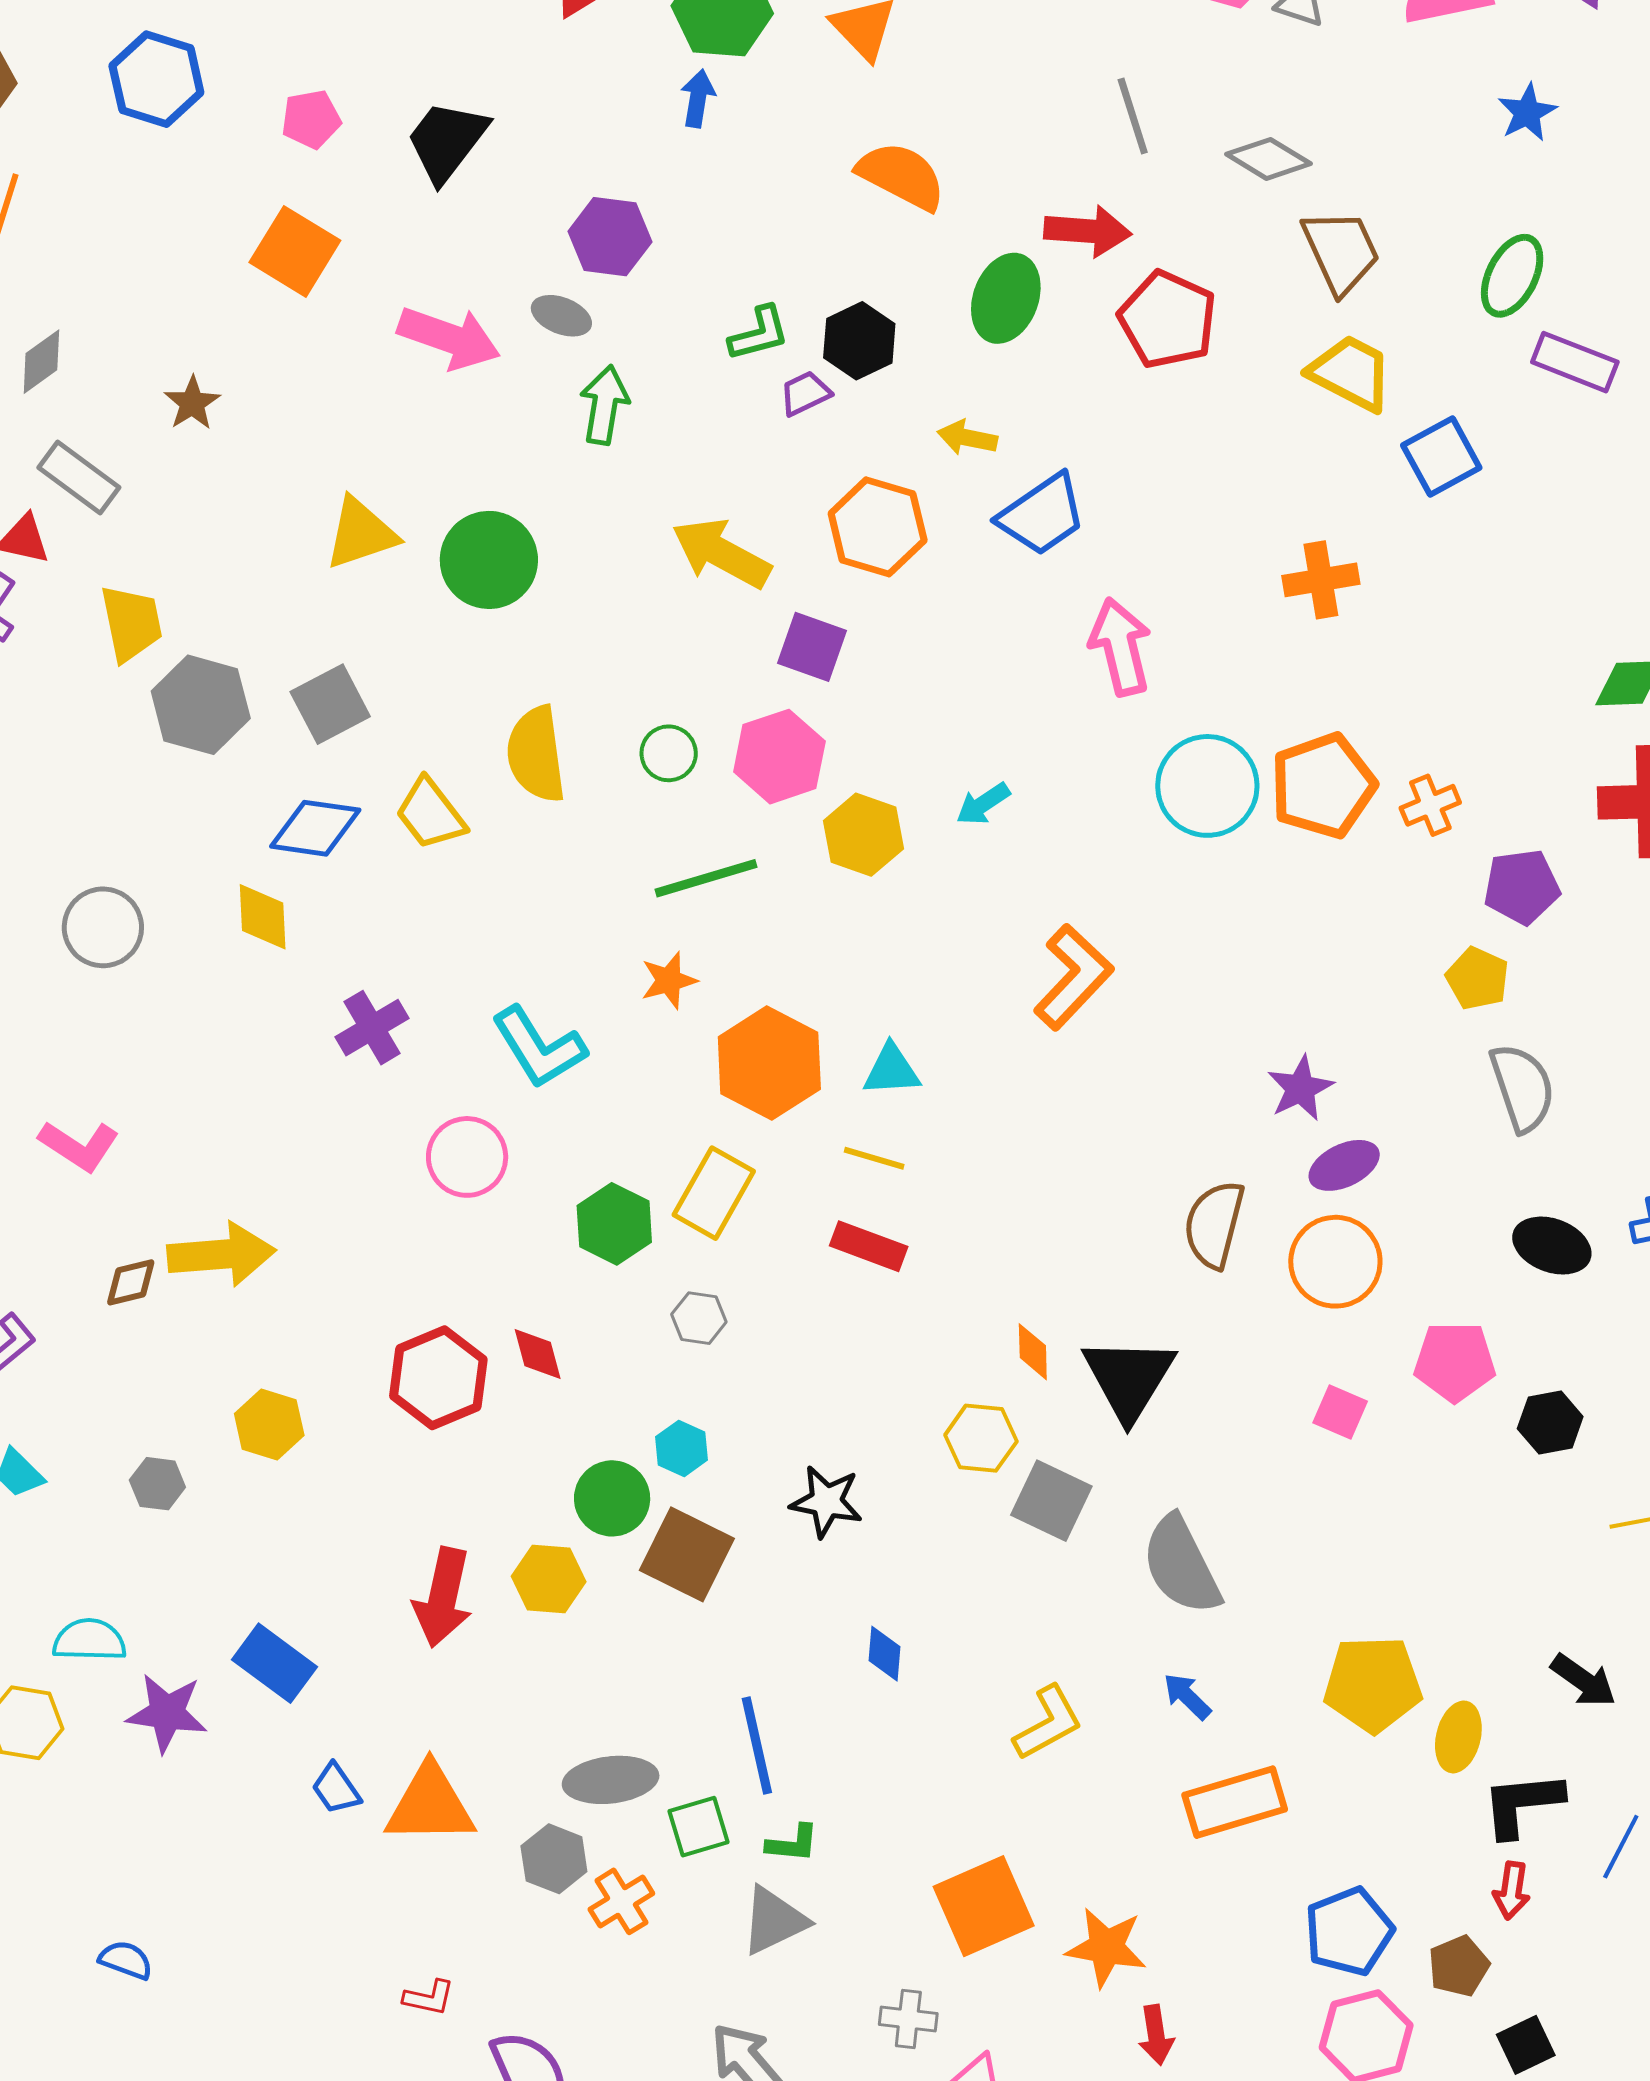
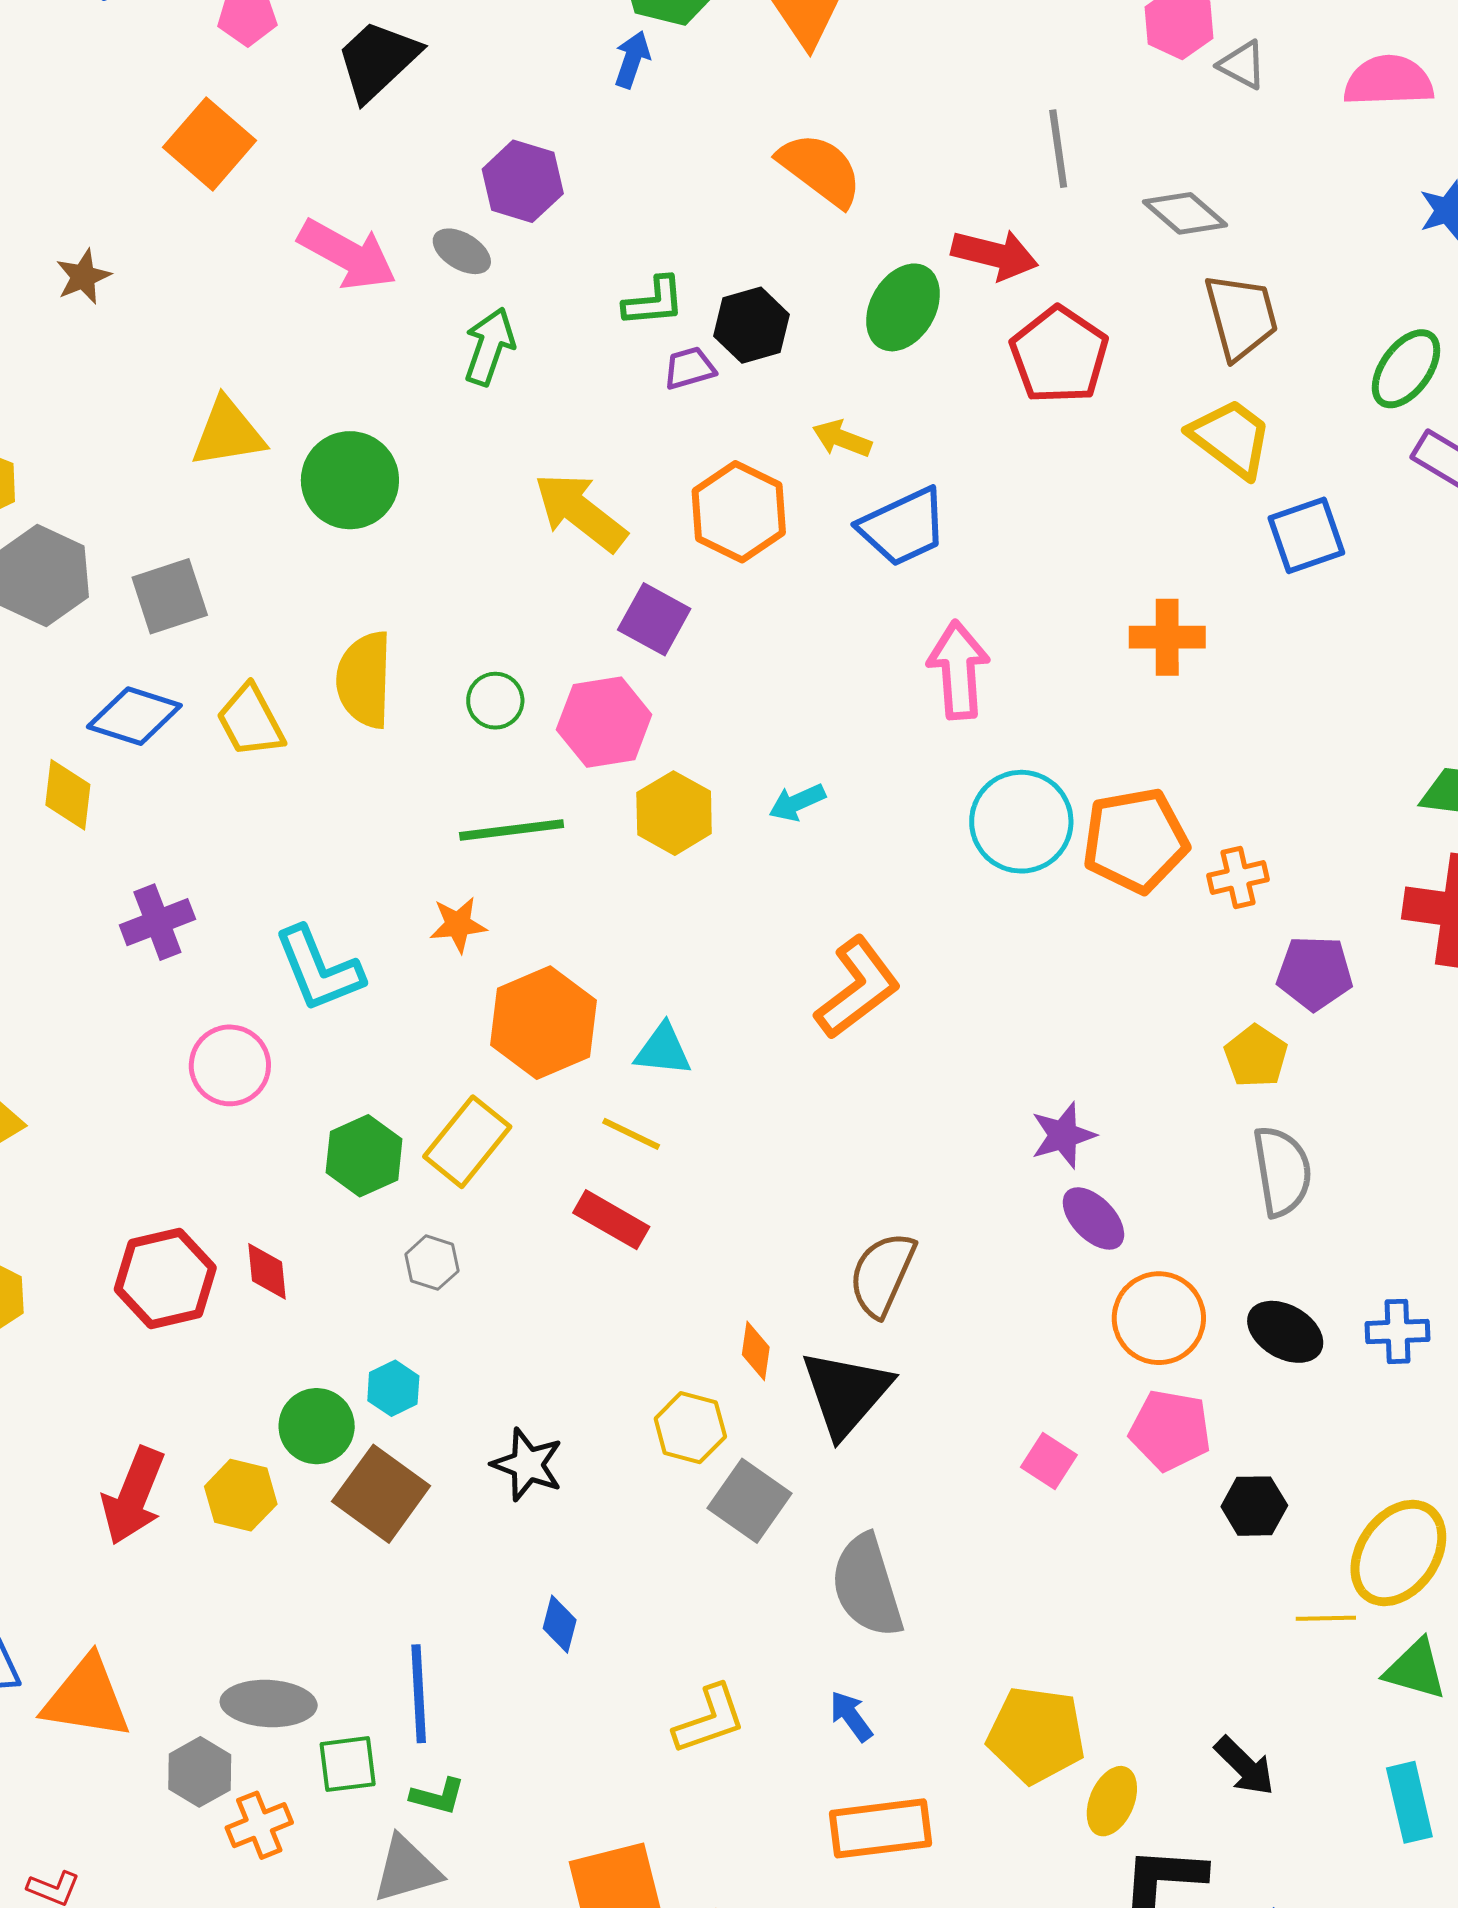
purple ellipse: (1344, 1165) -> (1093, 1218), turned 62
brown semicircle: (1214, 1224) -> (882, 1274), moved
orange circle: (1335, 1262) -> (1159, 1318), moved

